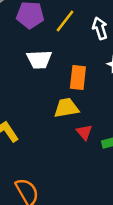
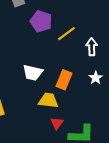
white trapezoid: (39, 59) -> (33, 73), moved

